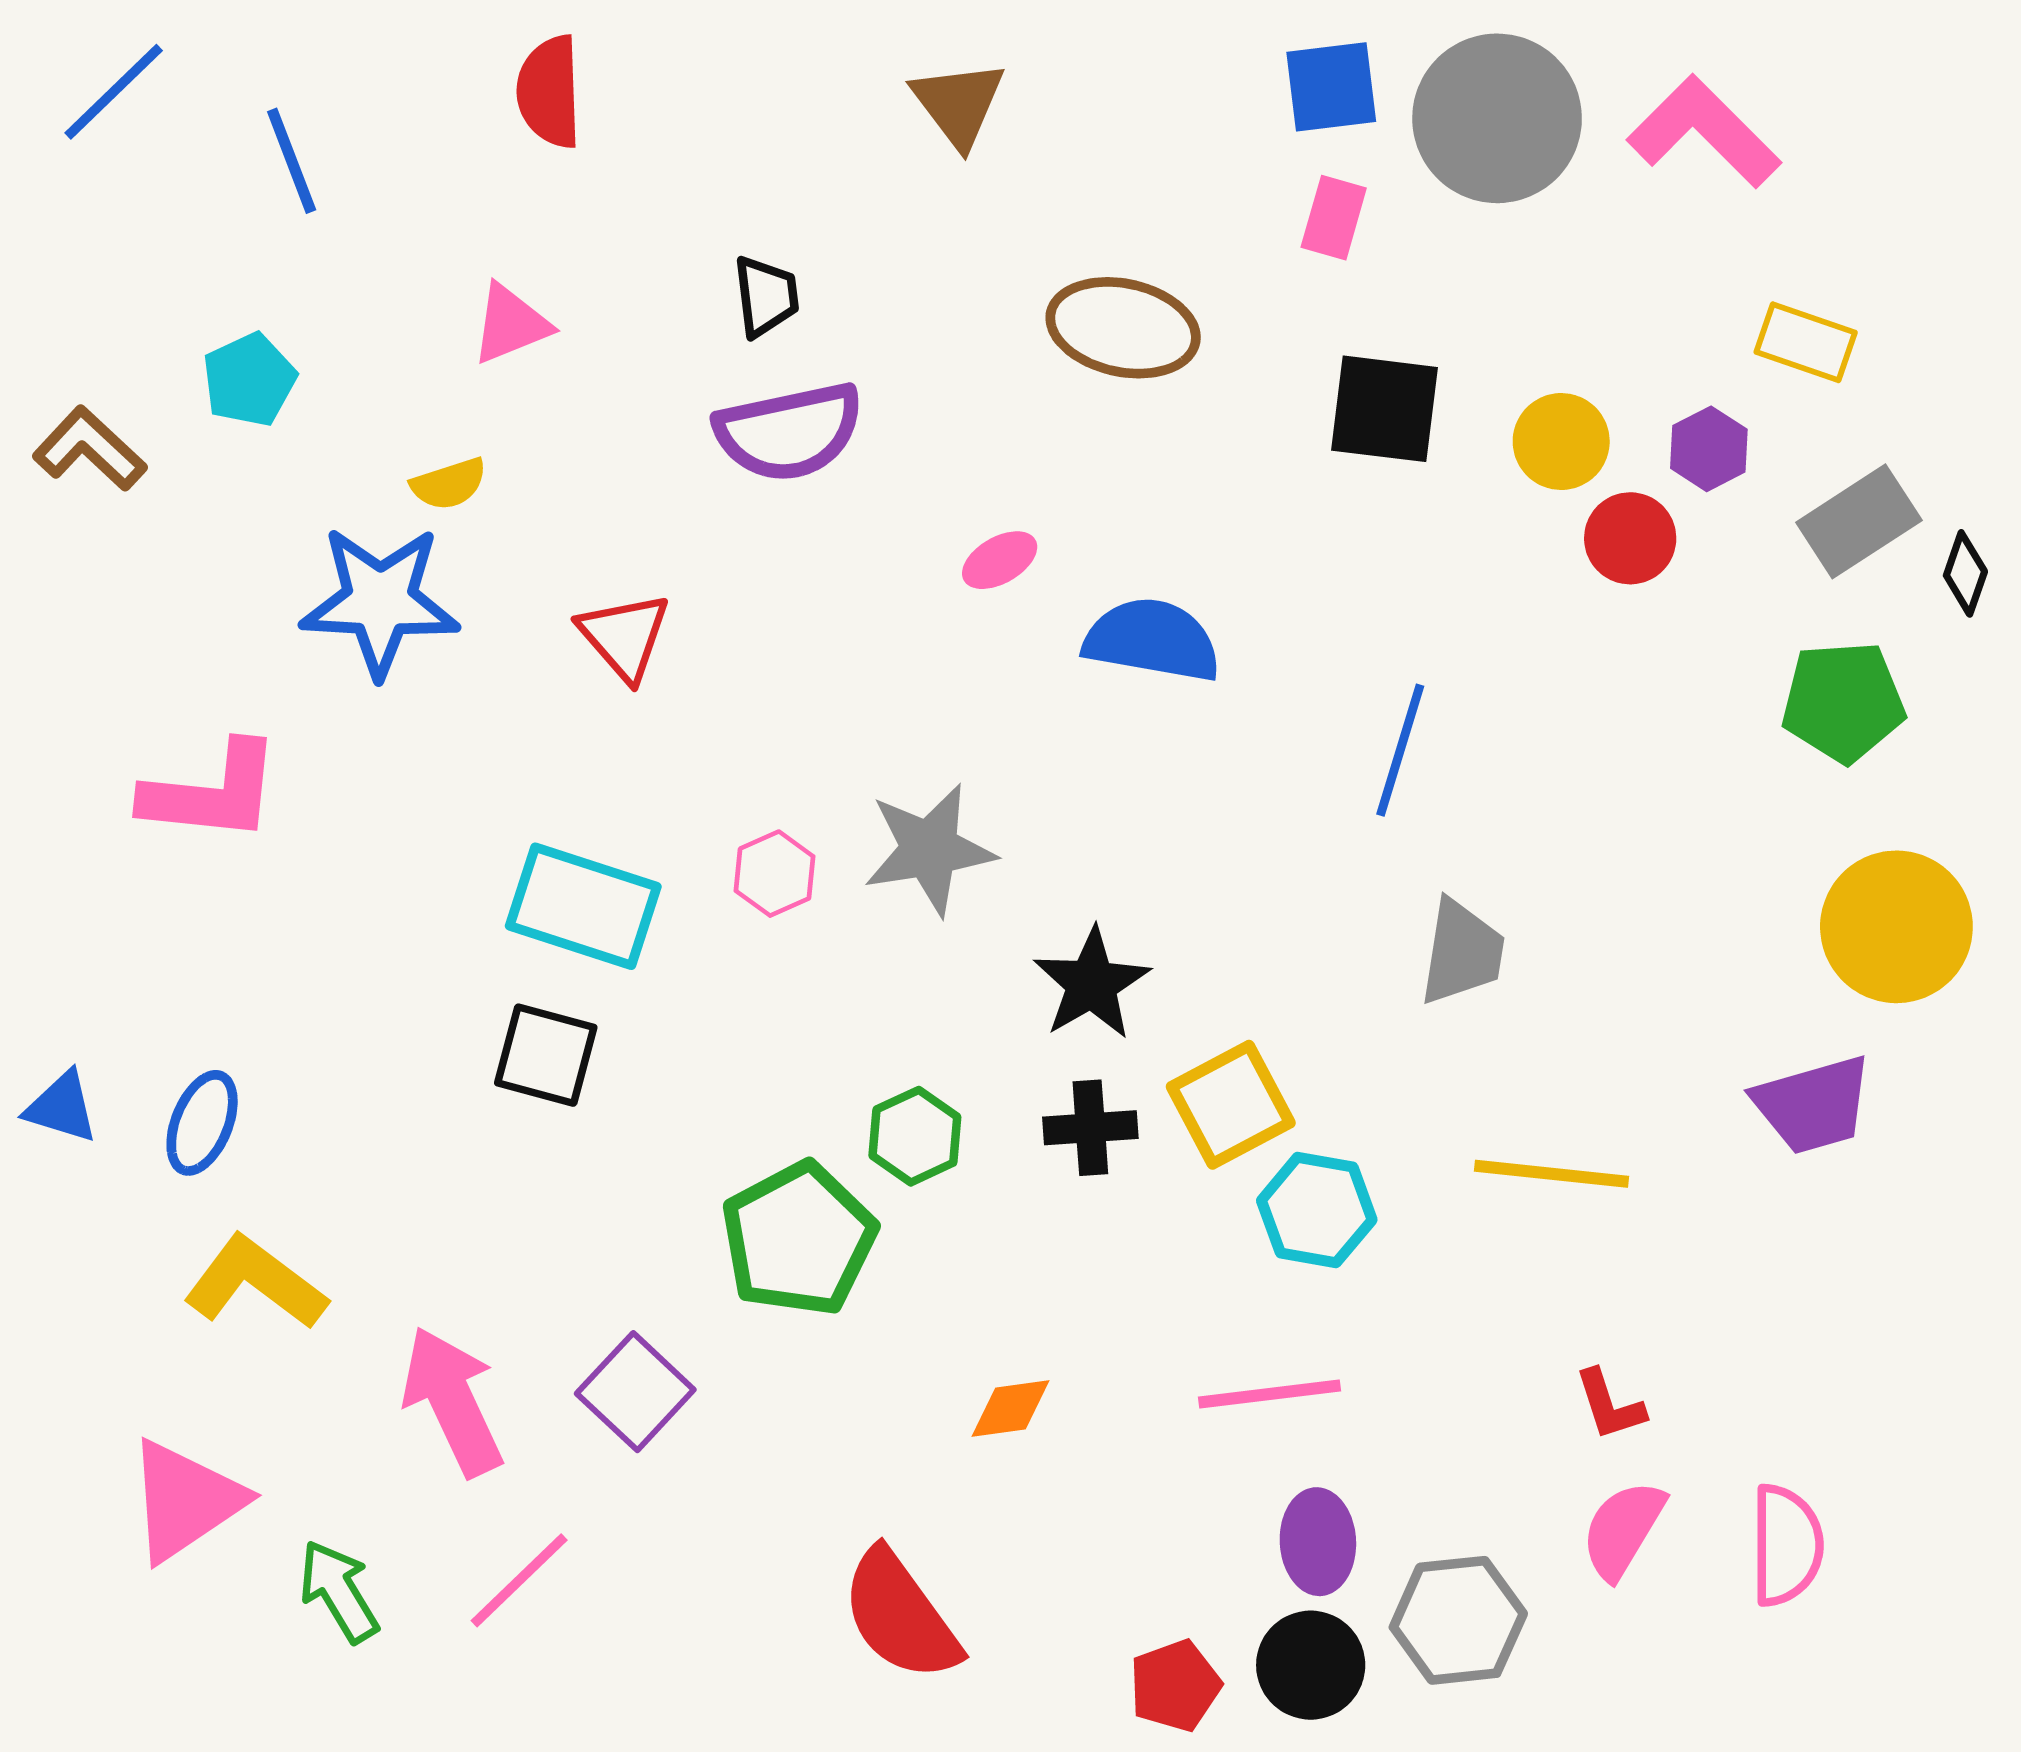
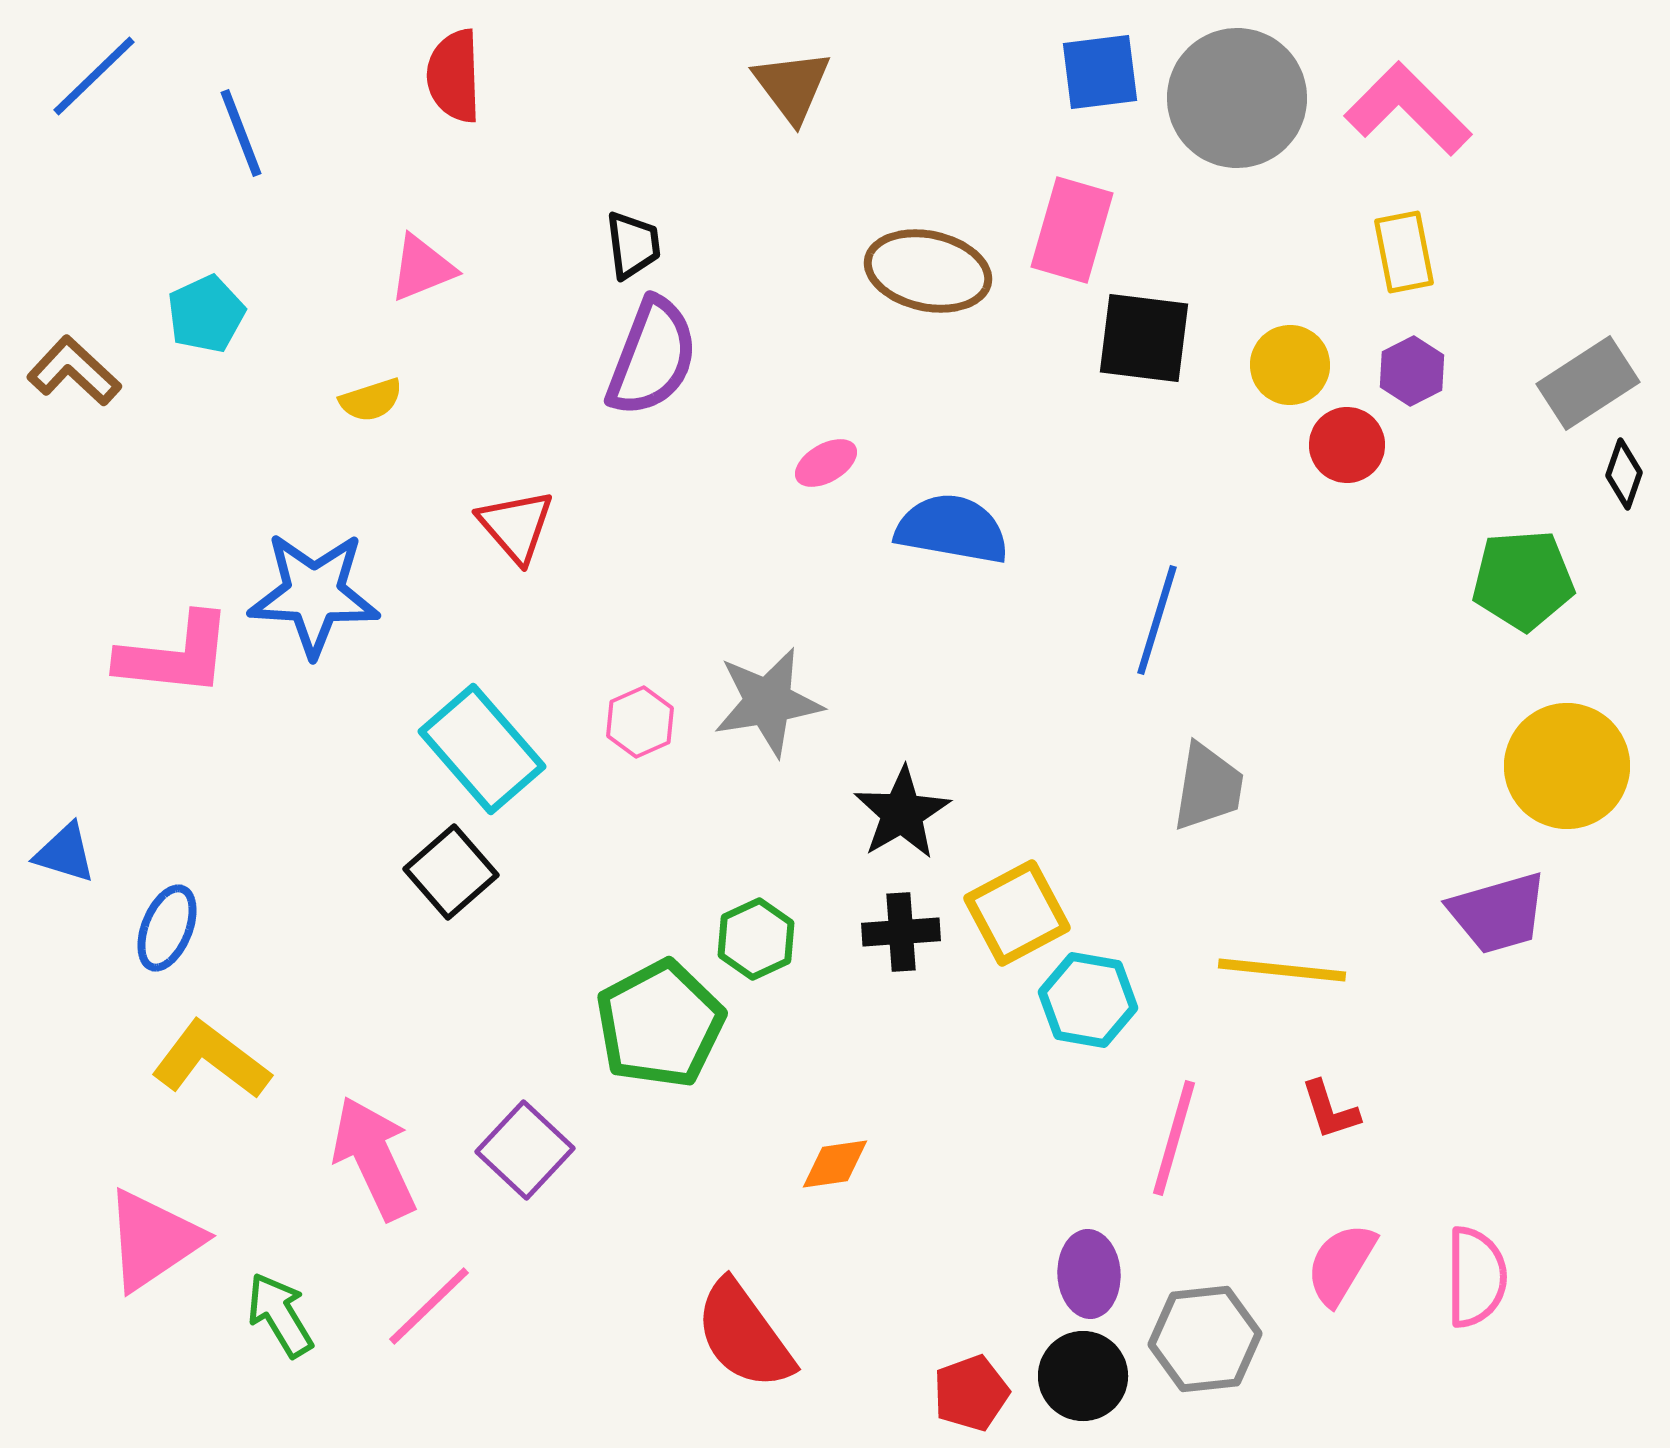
pink rectangle: (1334, 218) -> (1072, 230), moved, size x1.5
yellow rectangle: (1806, 342) -> (1404, 252), moved, turned 60
purple semicircle: (789, 432) -> (652, 357), turned -57
gray rectangle: (1859, 521) -> (1588, 383), moved
blue star: (380, 601) -> (314, 594), moved
cyan rectangle: (583, 906) -> (482, 749), turned 31
black square: (546, 1055) -> (451, 872), turned 34
blue triangle: (62, 1107) -> (65, 853), moved
pink line: (1270, 1394) -> (1174, 1138), moved, turned -67
red L-shape: (1610, 1405) -> (1330, 1110), moved

